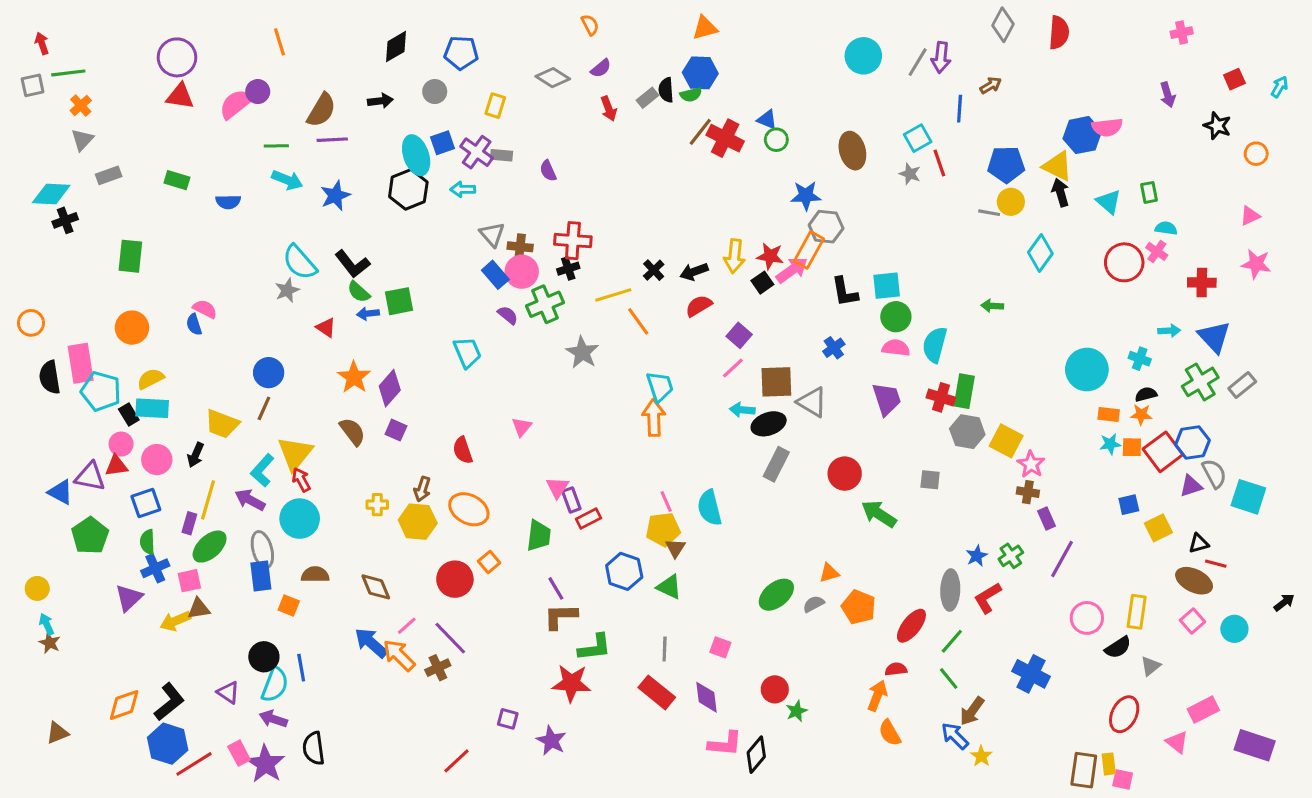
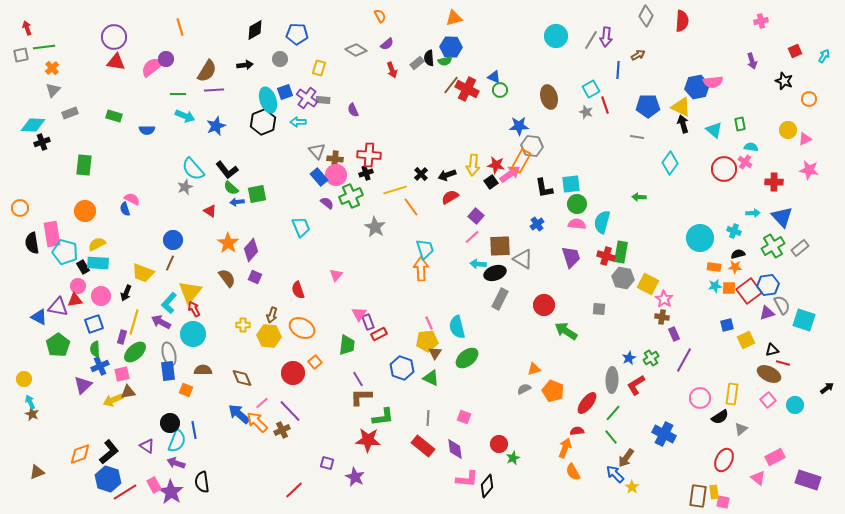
yellow circle: (1011, 202) -> (788, 130), moved
green ellipse: (776, 595) -> (467, 358), moved

